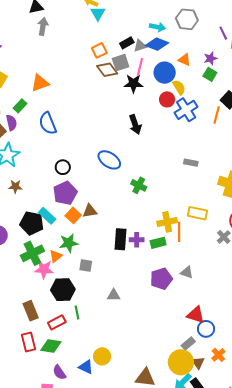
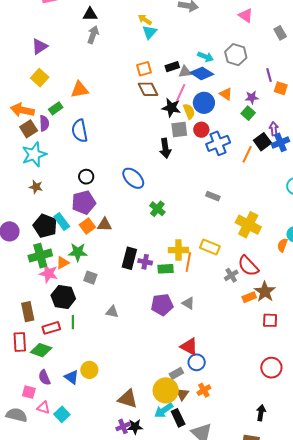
gray square: (121, 63) -> (179, 130), moved
yellow semicircle: (179, 87) -> (189, 111), moved

